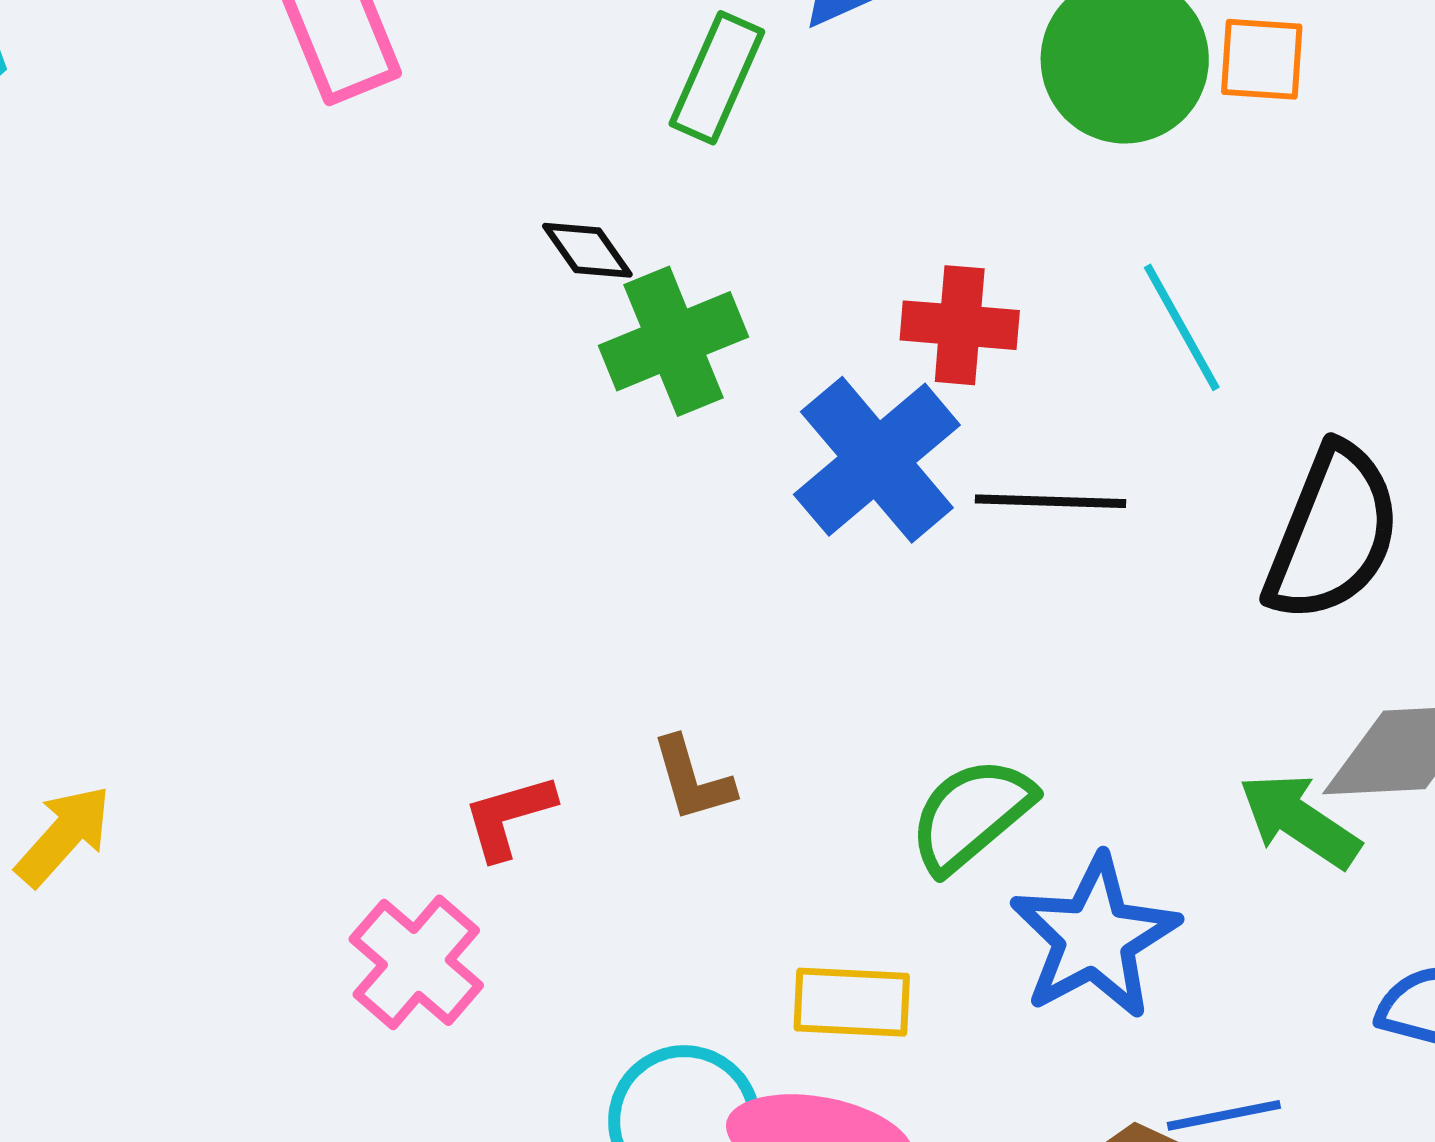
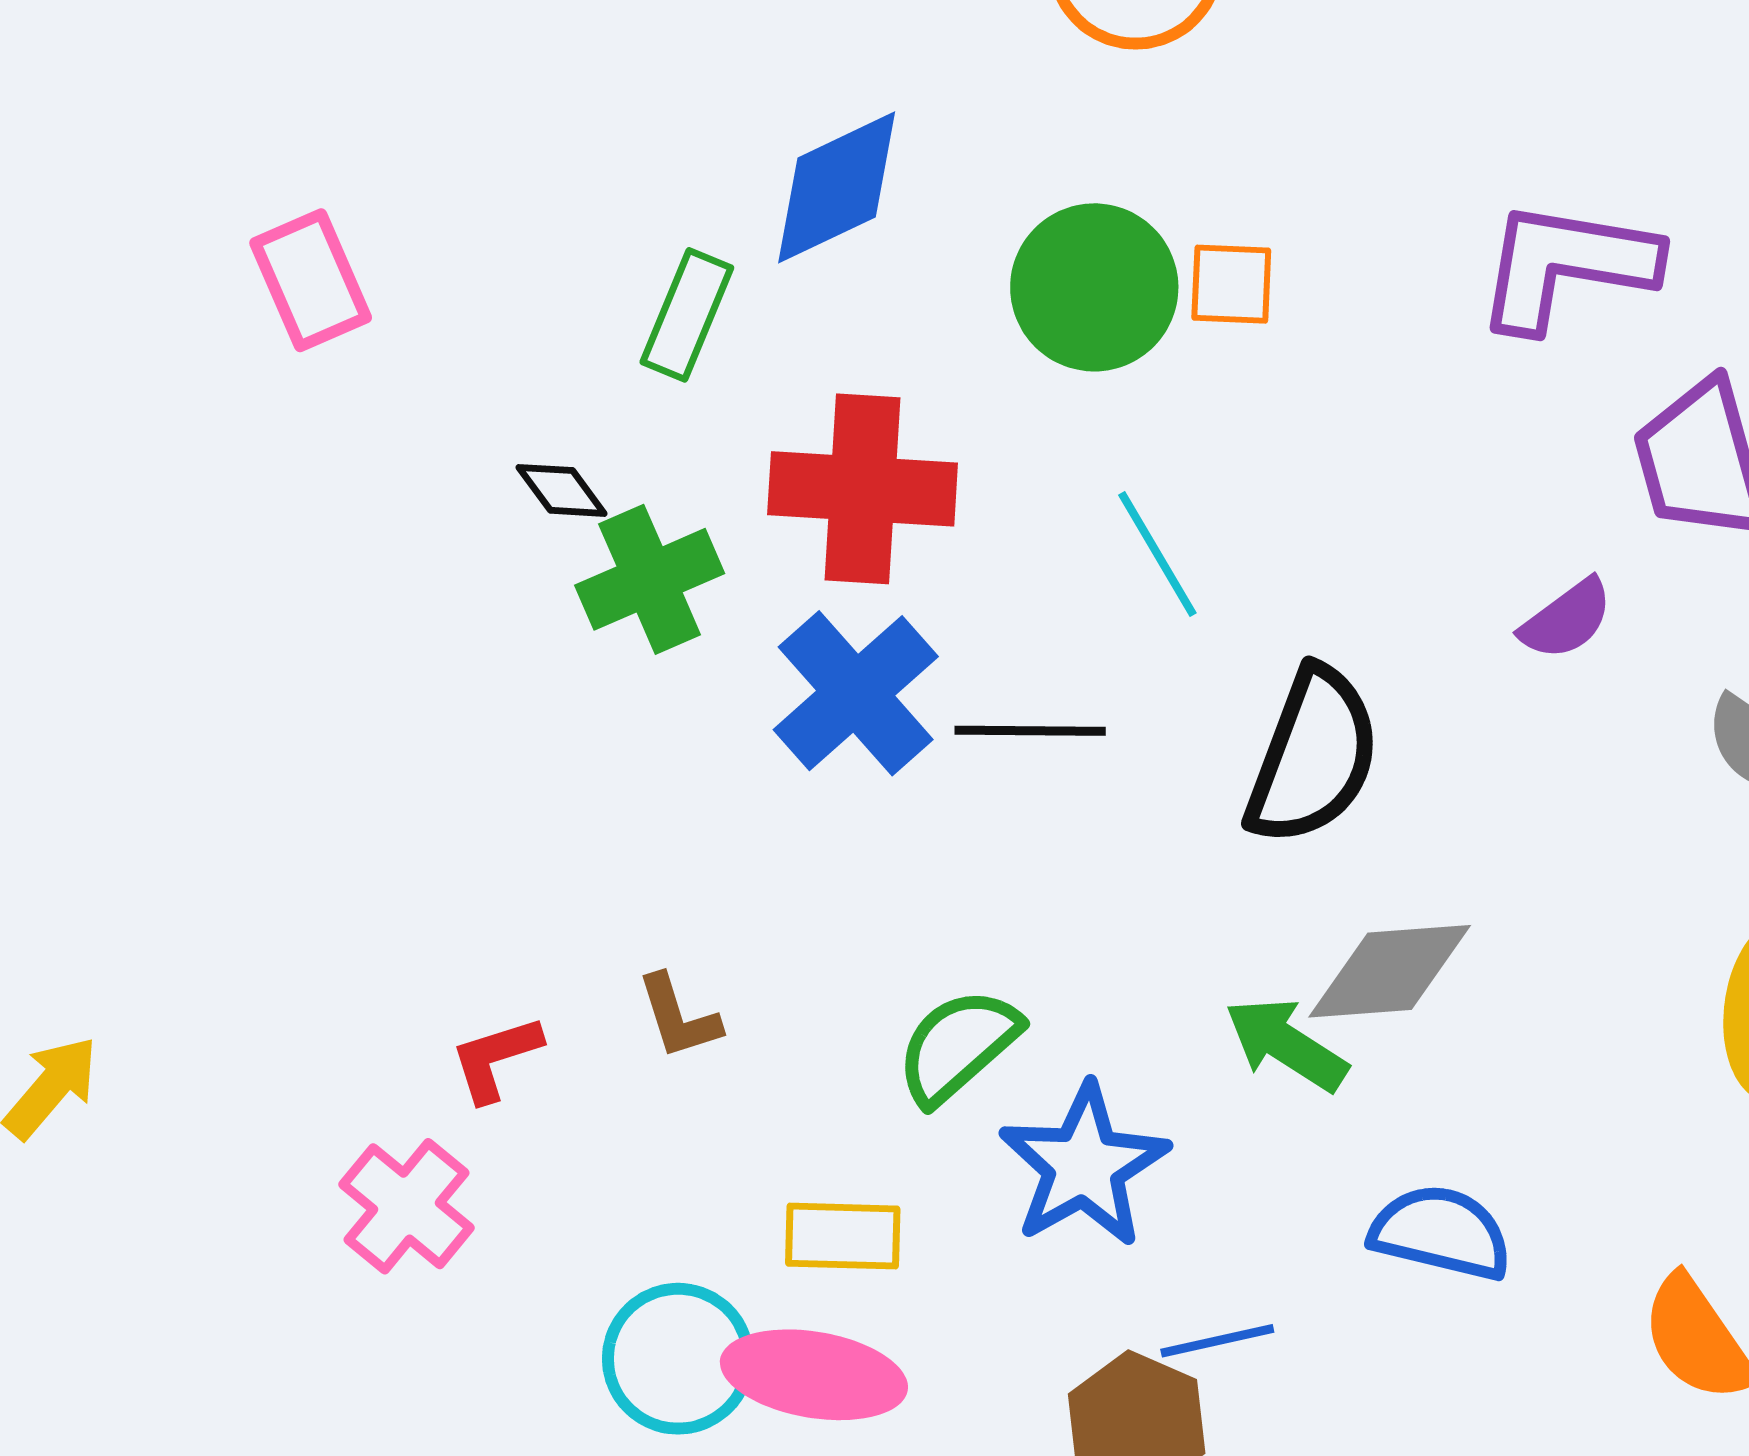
red cross: (960, 325) -> (863, 489), moved, size x1.6

